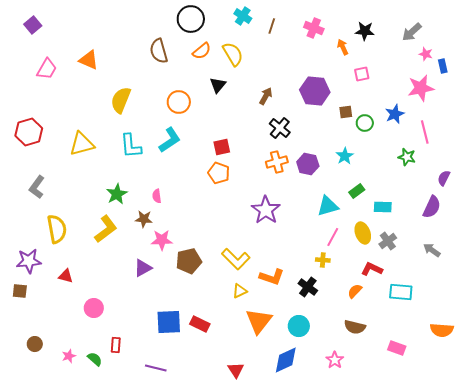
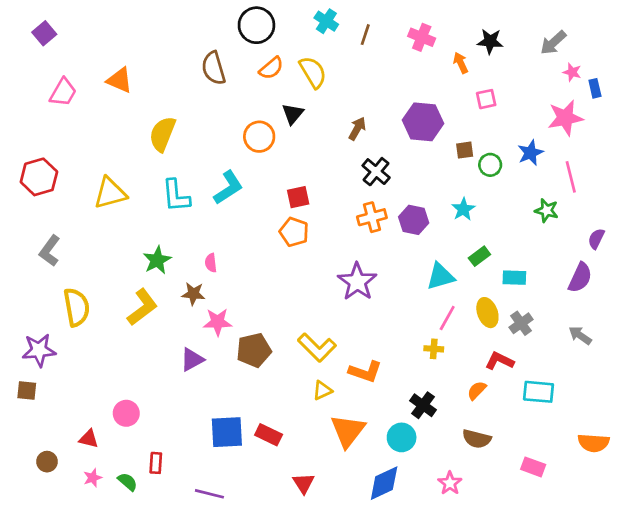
orange circle: (179, 102) -> (259, 137), moved
red triangle: (66, 276) -> (89, 439), moved
black cross: (308, 287) -> (423, 405), moved
red triangle: (236, 370) -> (303, 483), moved

